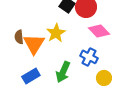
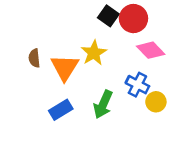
brown semicircle: (19, 37) -> (34, 58), moved
yellow circle: (104, 78) -> (156, 102), moved

